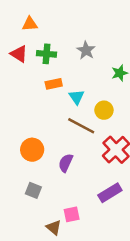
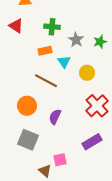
gray star: (86, 50) -> (76, 40), moved
green cross: (47, 54) -> (52, 27), moved
brown line: (81, 126) -> (46, 81), moved
gray square: (33, 190) -> (28, 140), size x1.5

